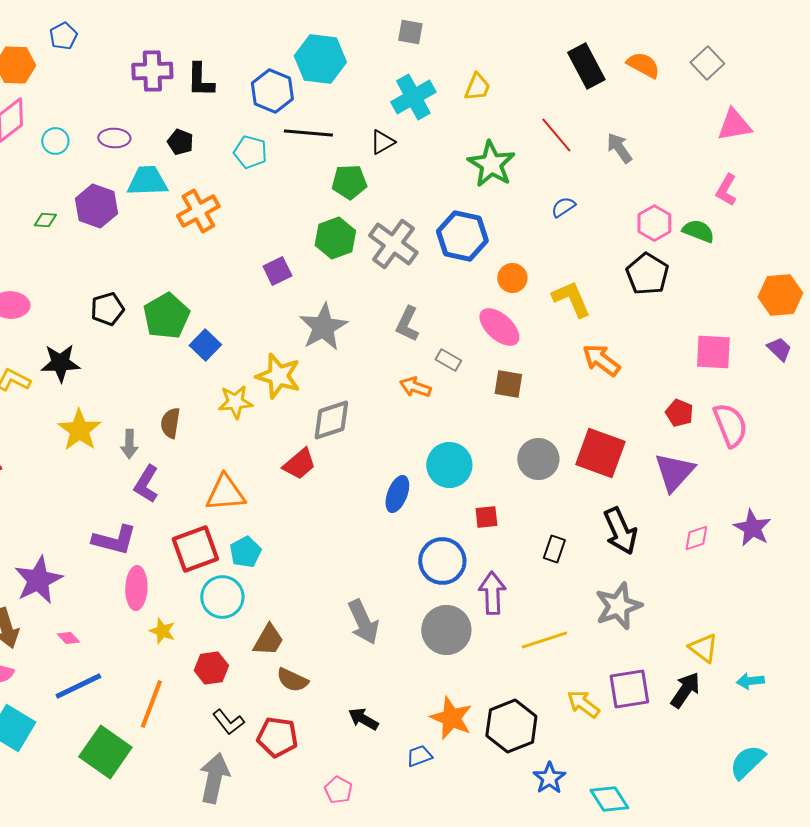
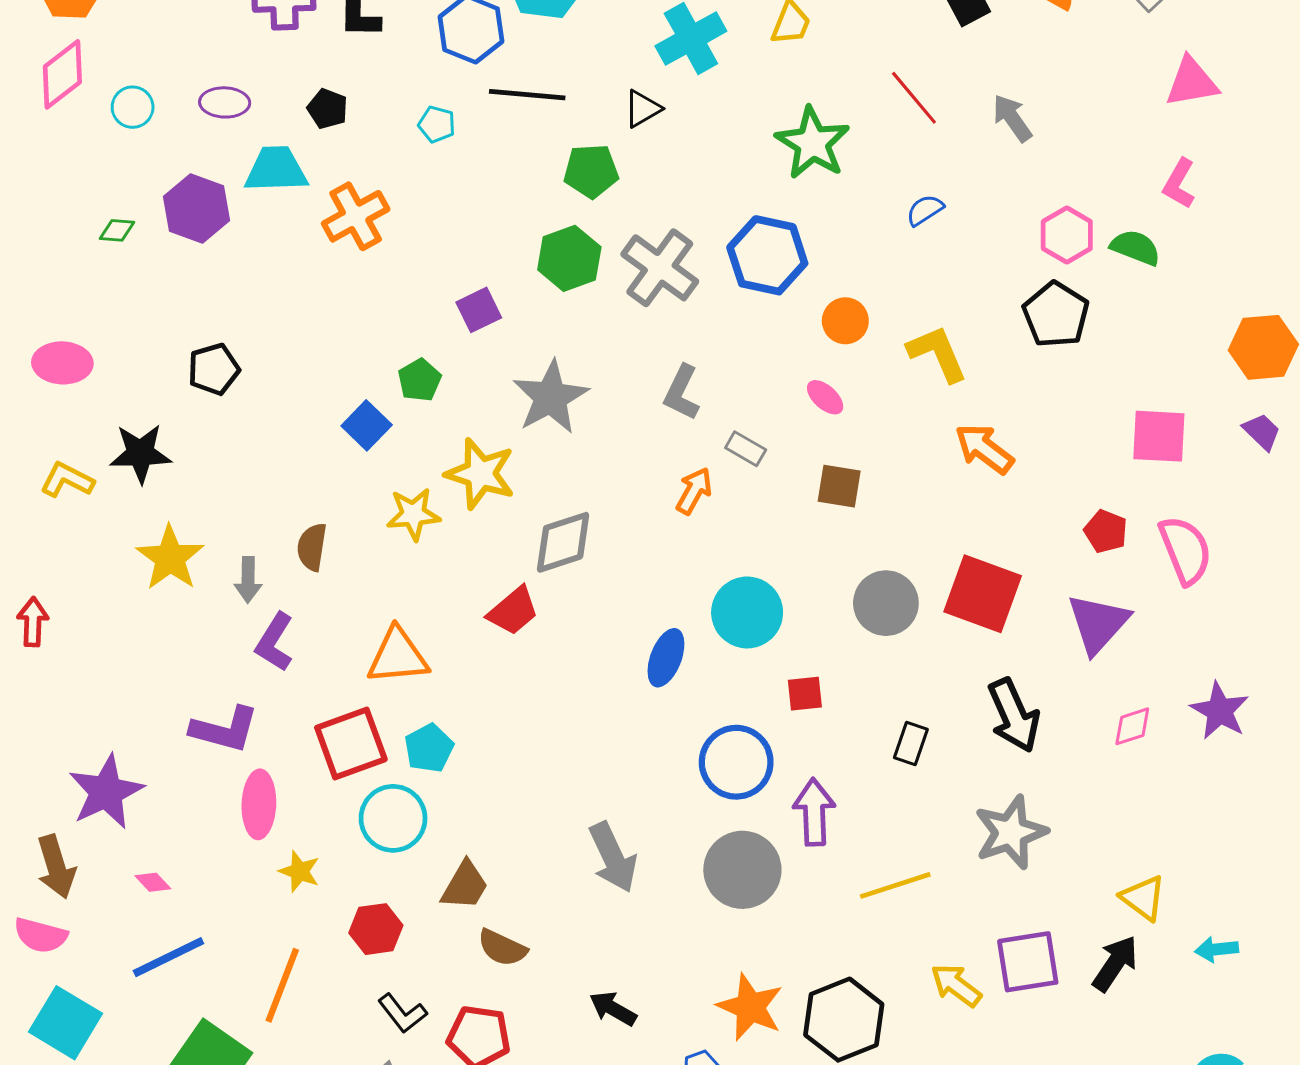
cyan pentagon: (250, 152) -> (437, 124), size x0.7
green pentagon: (166, 316) -> (420, 380), moved, size x0.6
pink ellipse: (499, 327) -> (825, 397), size x0.6
orange arrow: (415, 387) -> (694, 491), turned 100

